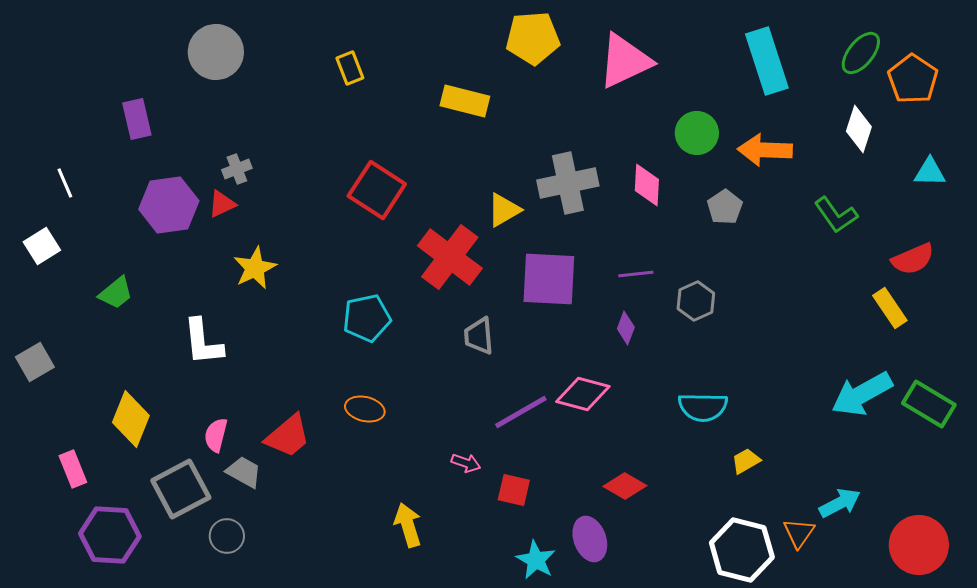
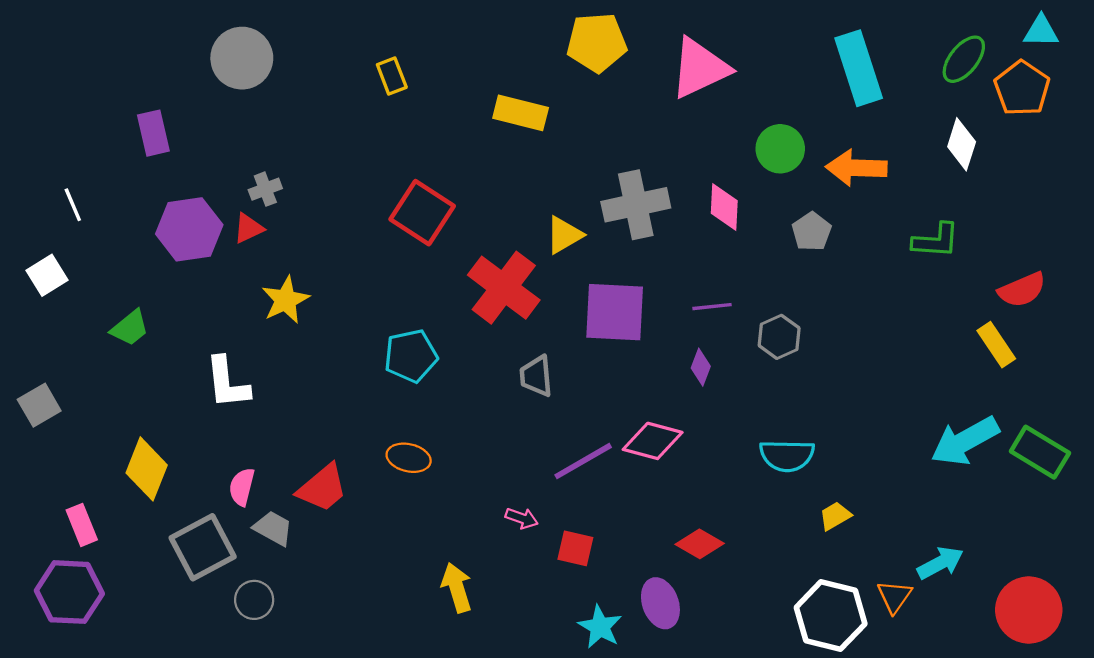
cyan triangle: (930, 172) -> (1041, 31), moved
green L-shape: (836, 215) -> (936, 241), turned -51
purple hexagon: (110, 535) -> (69, 592), moved

